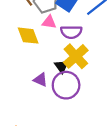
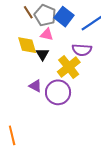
purple semicircle: (71, 32) -> (82, 50), moved
black triangle: (61, 66) -> (42, 54), moved

